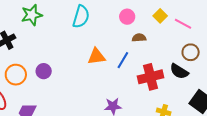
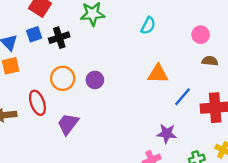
cyan semicircle: (81, 17) -> (148, 26), size x0.7
blue line: (123, 60) -> (183, 97), moved

